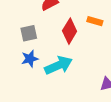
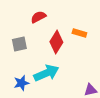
blue star: (30, 59) -> (21, 83), moved

